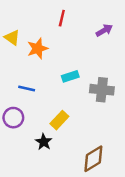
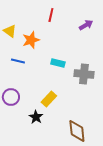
cyan rectangle: (70, 76) -> (58, 63), turned 32
blue line: (27, 88) -> (18, 61), moved
brown diamond: (93, 159) -> (77, 131), turned -65

